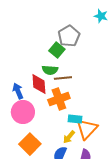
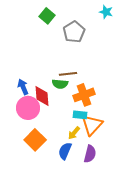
green square: (57, 50) -> (47, 16), moved
green semicircle: (50, 70) -> (60, 84), moved
red diamond: (39, 84) -> (42, 96), moved
orange cross: (59, 99) -> (84, 95), moved

